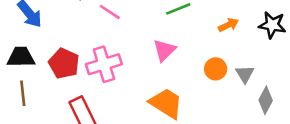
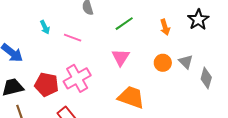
orange arrow: (228, 25) -> (165, 27), turned 112
black star: (272, 25) -> (198, 20), turned -30

